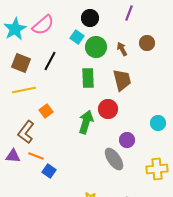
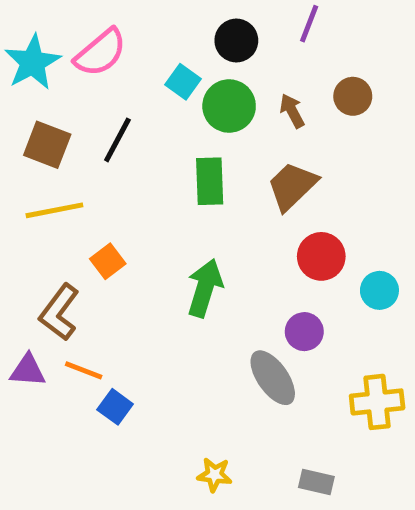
black circle: (90, 18) -> (236, 41), moved
brown trapezoid: (122, 80) -> (292, 186), turned -120
red circle: (108, 109) -> (321, 256), moved

